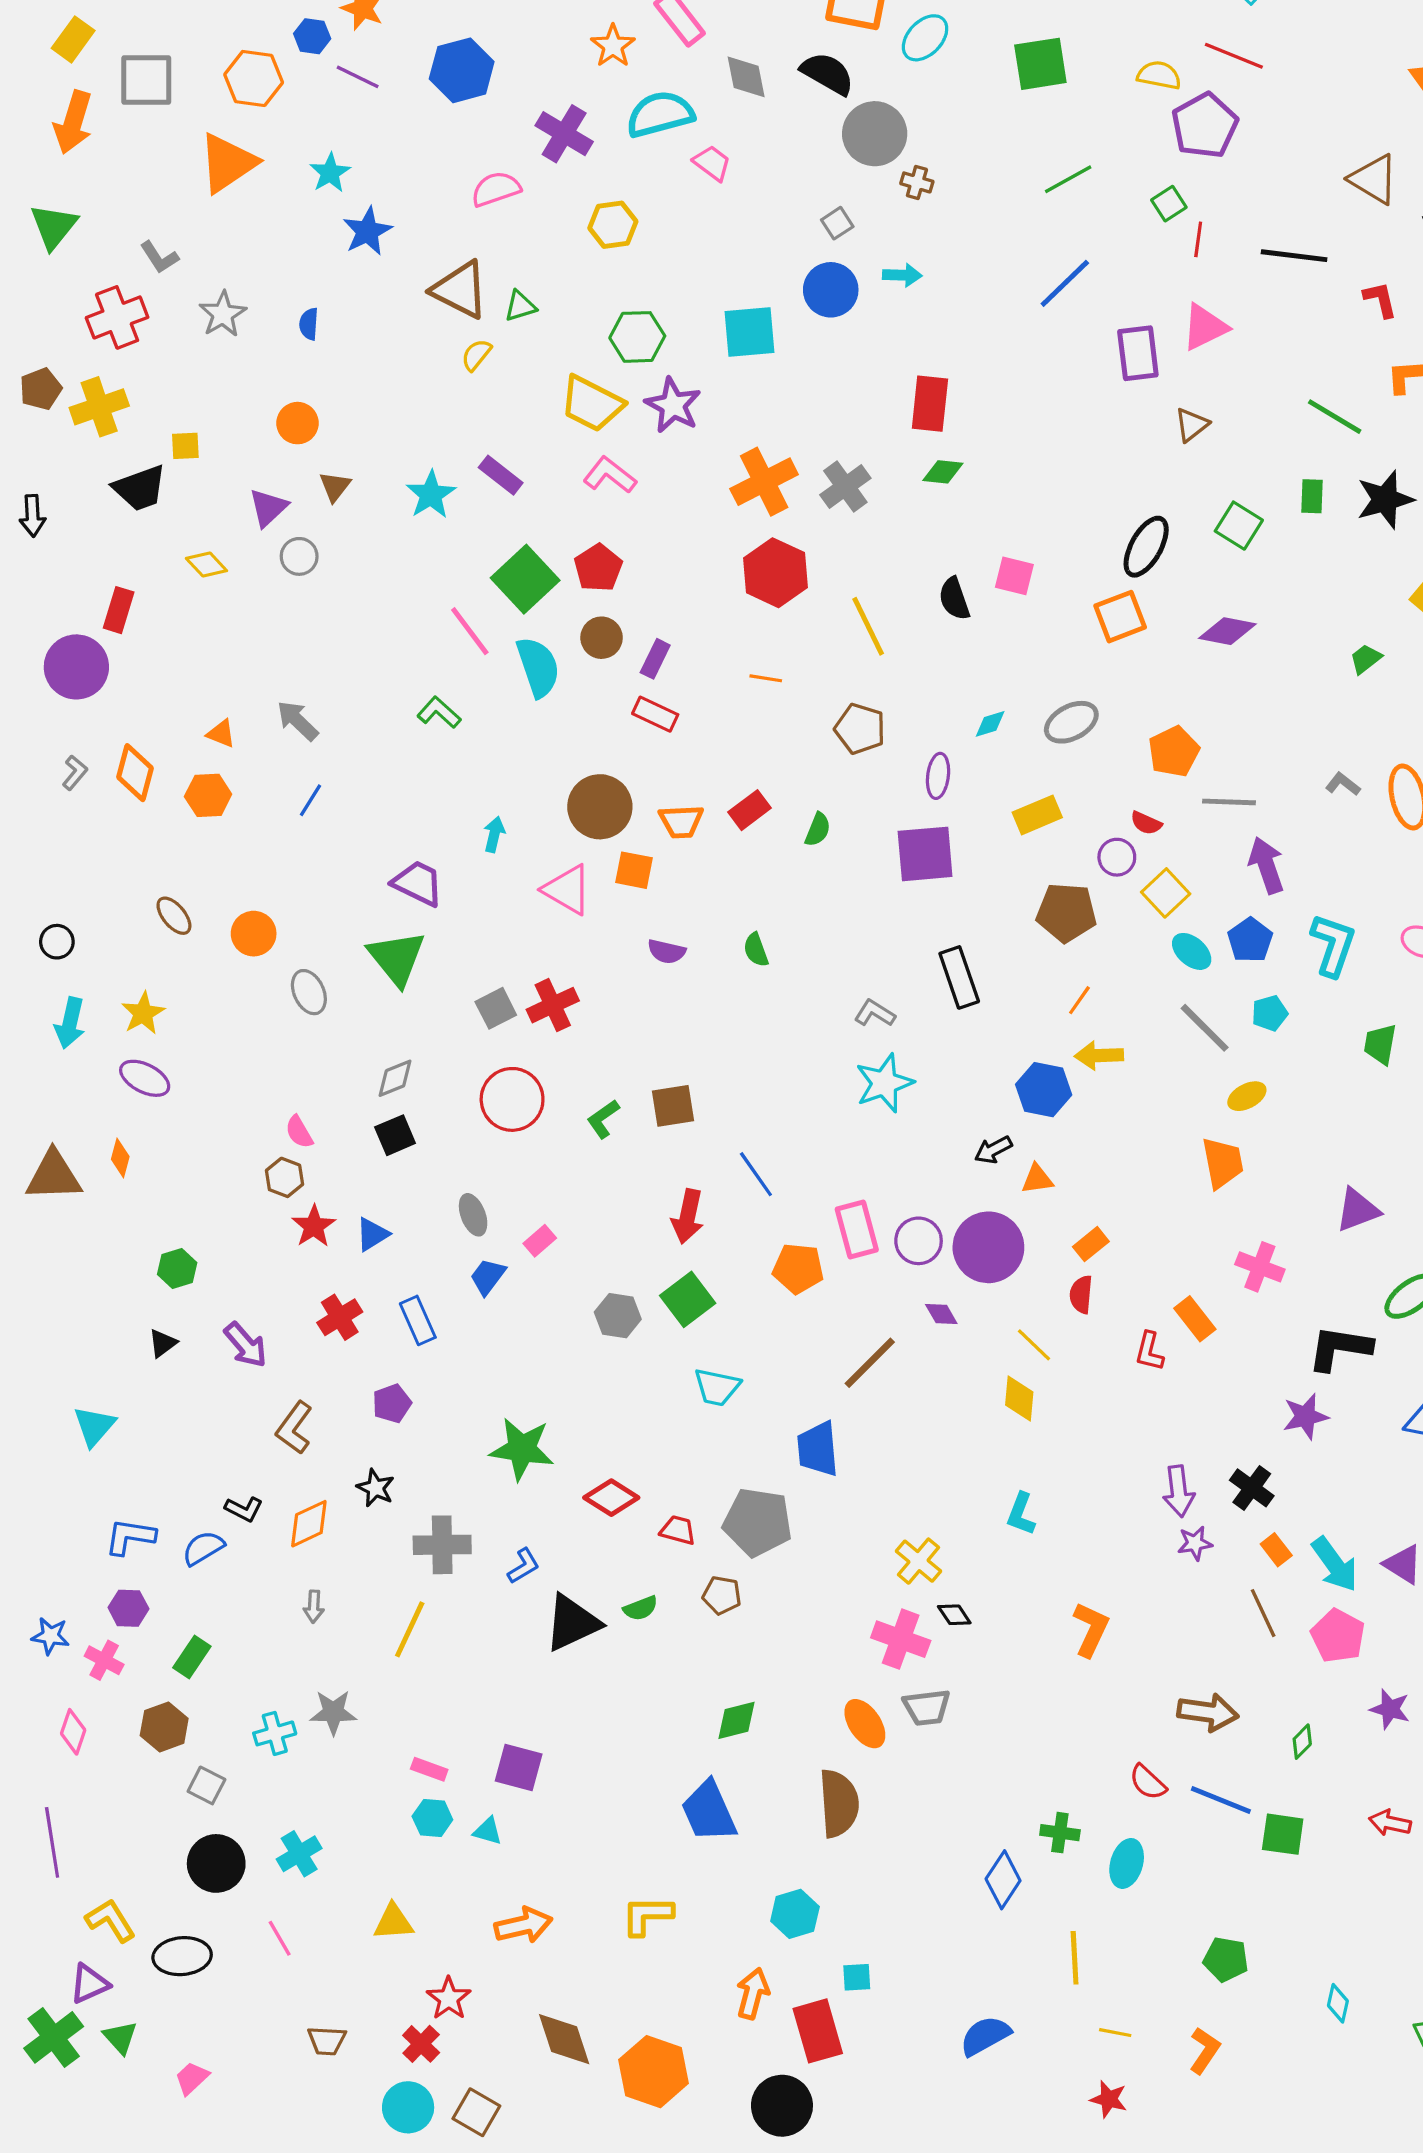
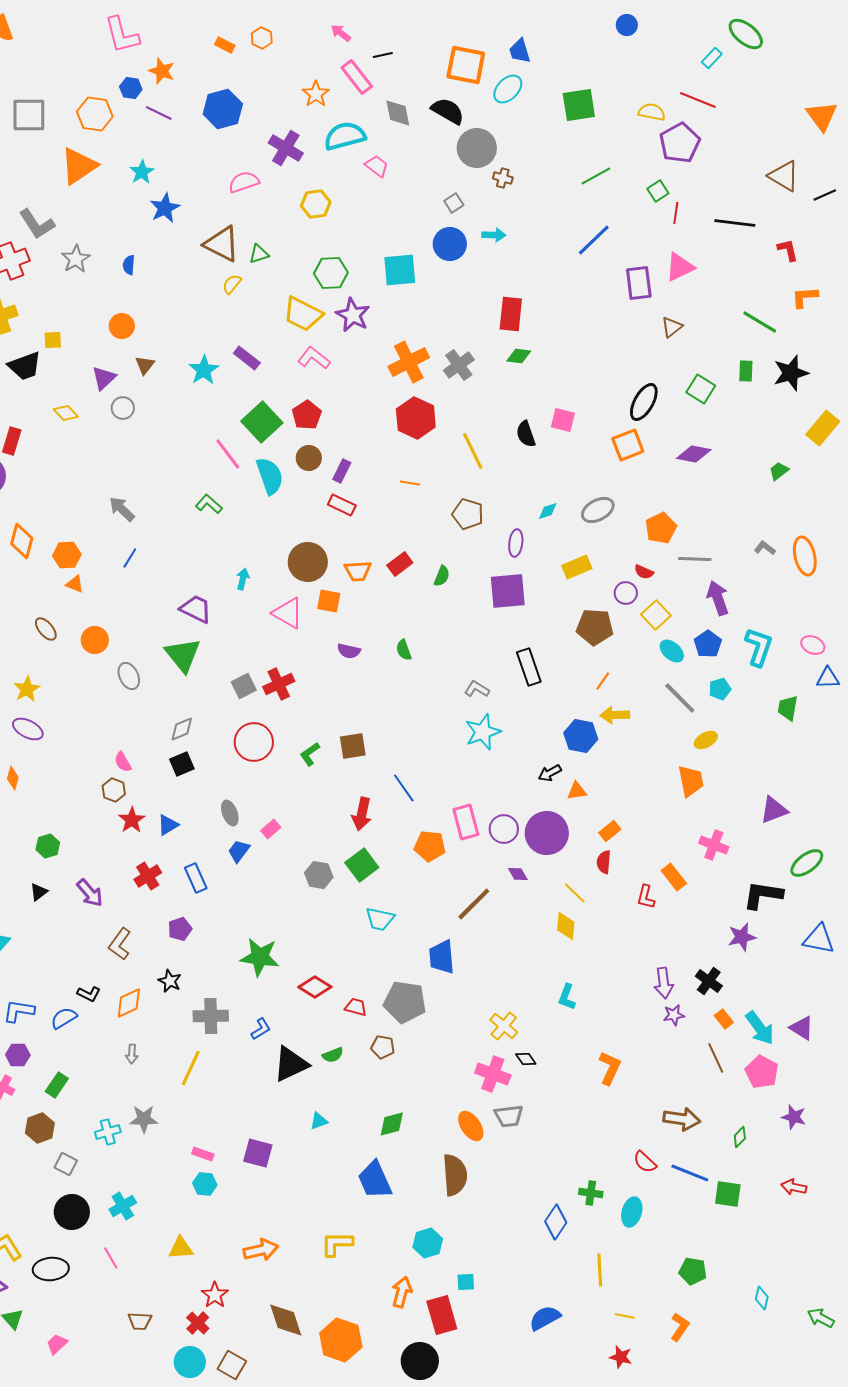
gray L-shape: (159, 257) -> (37, 224), size x1.5
orange triangle: (221, 734) -> (75, 584), moved
cyan triangle: (488, 1831) -> (319, 1121), moved, turned -36

